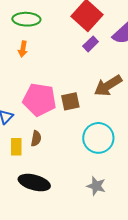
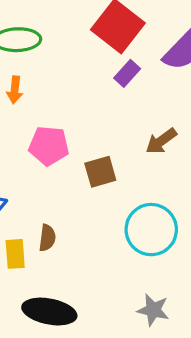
brown arrow: (108, 86) -> (161, 141), size x0.7
pink pentagon: (39, 100) -> (49, 146), moved, size x0.7

